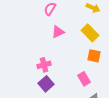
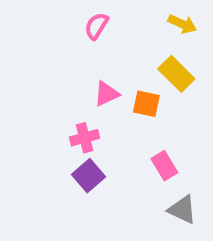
pink triangle: (58, 32) -> (106, 94), moved
orange square: (94, 56) -> (146, 104), moved

